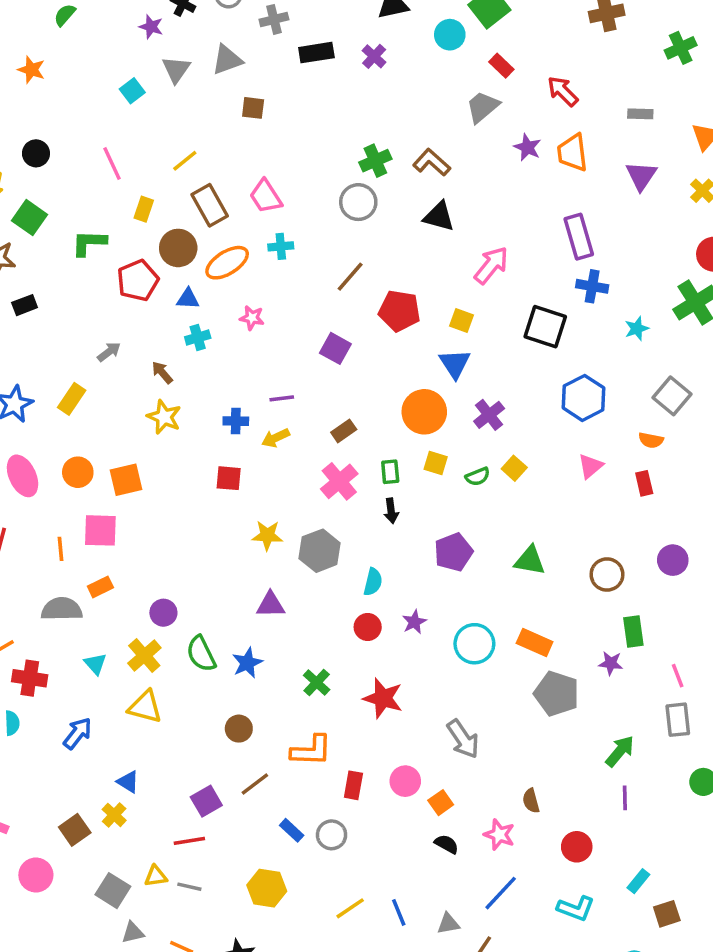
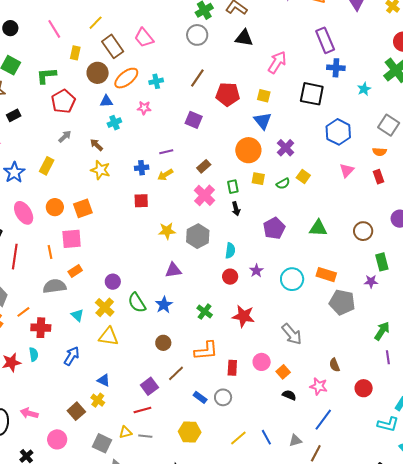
cyan cross: (281, 246) -> (156, 81), moved
red pentagon: (138, 280) -> (63, 101), moved
cyan L-shape: (576, 908) -> (388, 424), moved

